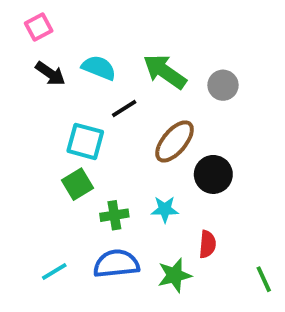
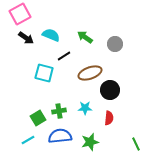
pink square: (39, 27) -> (20, 14), size x1.5
green arrow: (165, 72) -> (85, 37), size x0.7
brown ellipse: (175, 141) -> (90, 73), turned 30
green square: (78, 184) -> (38, 118), moved
red semicircle: (207, 244) -> (109, 118), moved

